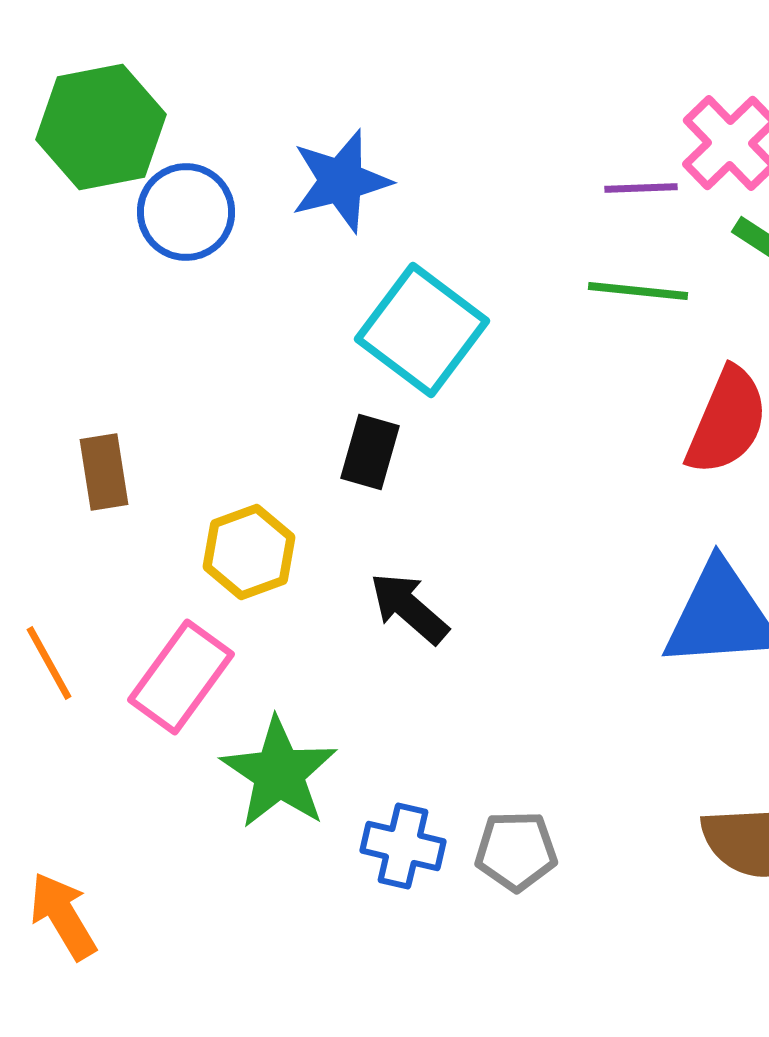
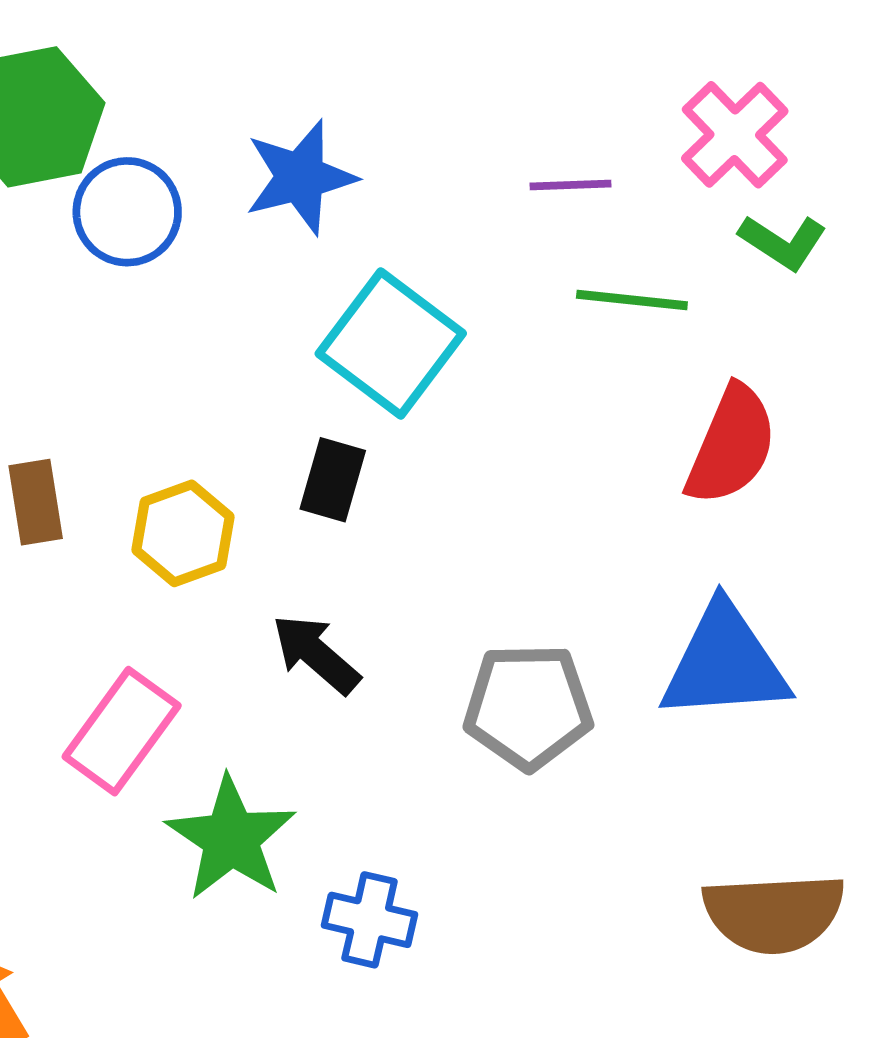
purple line: (641, 188) -> (571, 185), moved
yellow hexagon: (249, 552) -> (183, 533), moved
black arrow: (409, 608) -> (316, 654), moved
gray pentagon: (516, 851) -> (528, 707), moved, size x1.4

